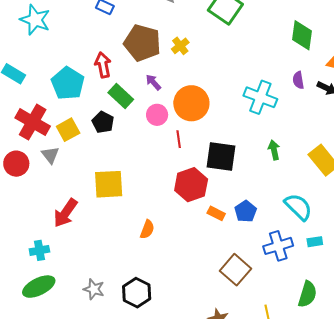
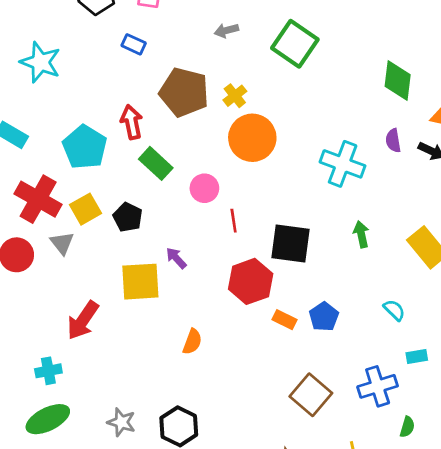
purple arrow: (153, 82) -> (176, 258), moved
orange circle: (191, 103) -> (252, 138), moved
black pentagon: (103, 122) -> (128, 217), moved
cyan semicircle: (298, 207) -> (394, 310), size x0.6
blue cross: (278, 246) -> (378, 386), moved
green semicircle: (307, 294) -> (407, 427), size x0.6

